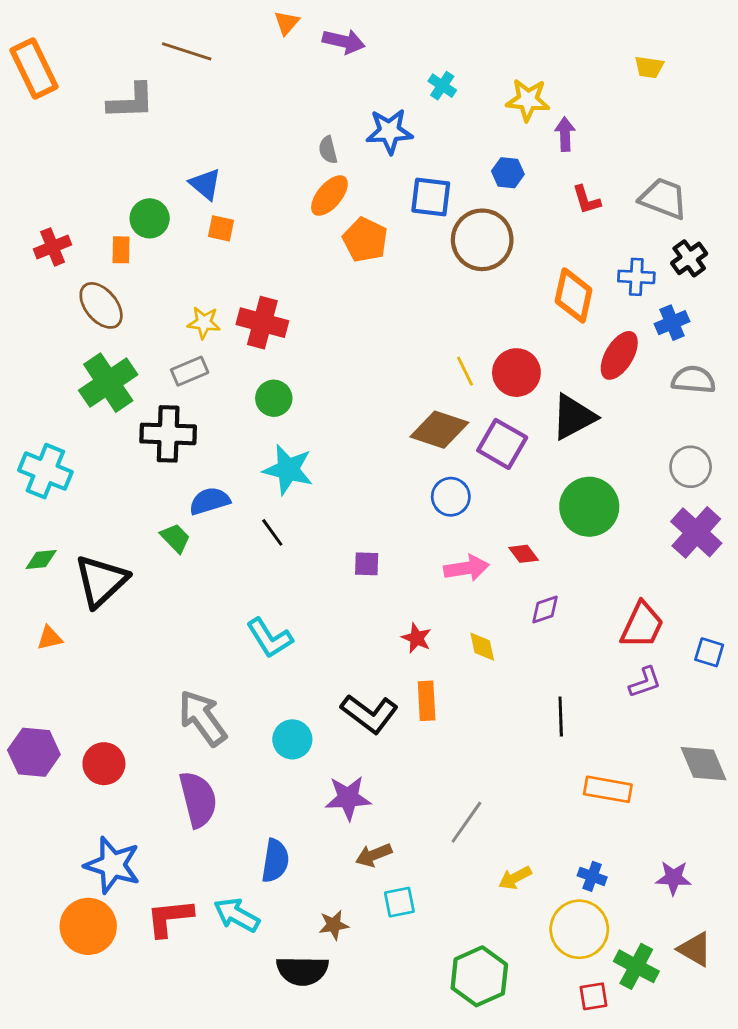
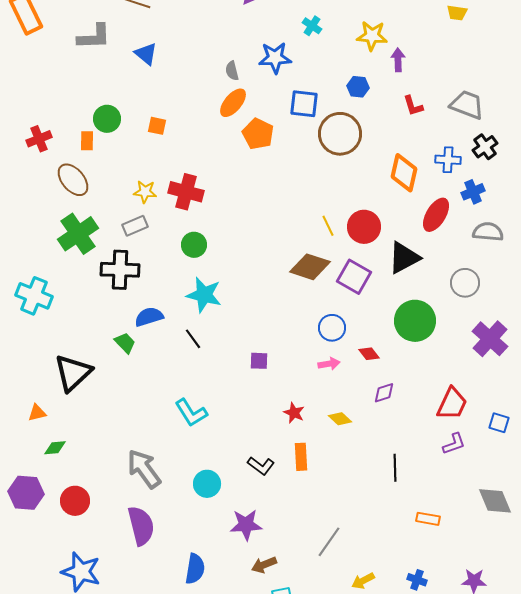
blue triangle: (205, 184) -> (146, 54), moved
gray circle: (691, 467) -> (465, 283), moved
blue circle: (451, 497) -> (332, 328), moved
green diamond: (41, 560) -> (55, 448), moved
pink arrow: (466, 568) -> (329, 364), size x0.7
yellow diamond: (482, 647) -> (340, 419), turned -35
black L-shape: (369, 714) -> (261, 466), size x0.7
orange rectangle: (608, 789) -> (428, 519), size x0.7

